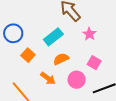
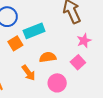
cyan rectangle: (53, 37) -> (34, 31), moved
pink square: (94, 63) -> (78, 62), moved

